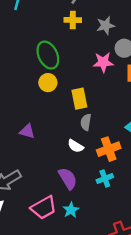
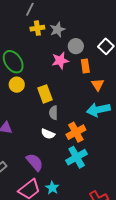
yellow cross: (73, 20) -> (37, 28), moved
purple semicircle: (68, 178) -> (35, 162), moved
cyan cross: (105, 179) -> (77, 157), size x1.5

